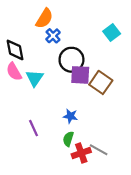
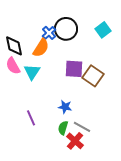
orange semicircle: (44, 18) -> (41, 48), moved
black circle: (71, 60) -> (66, 29), moved
gray line: (99, 150) -> (82, 127), moved
red cross: (81, 153) -> (75, 141), turned -30

